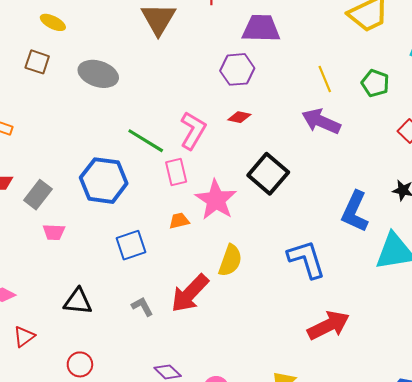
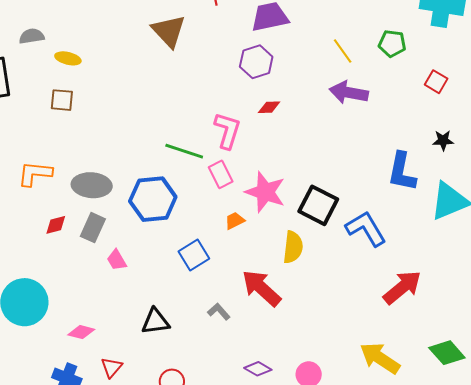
gray ellipse: (98, 74) -> (92, 185), moved
black square: (268, 174) -> (318, 205), moved
pink trapezoid: (54, 232) -> (117, 260), turned 70
red arrow: (190, 293) -> (261, 288), turned 102

